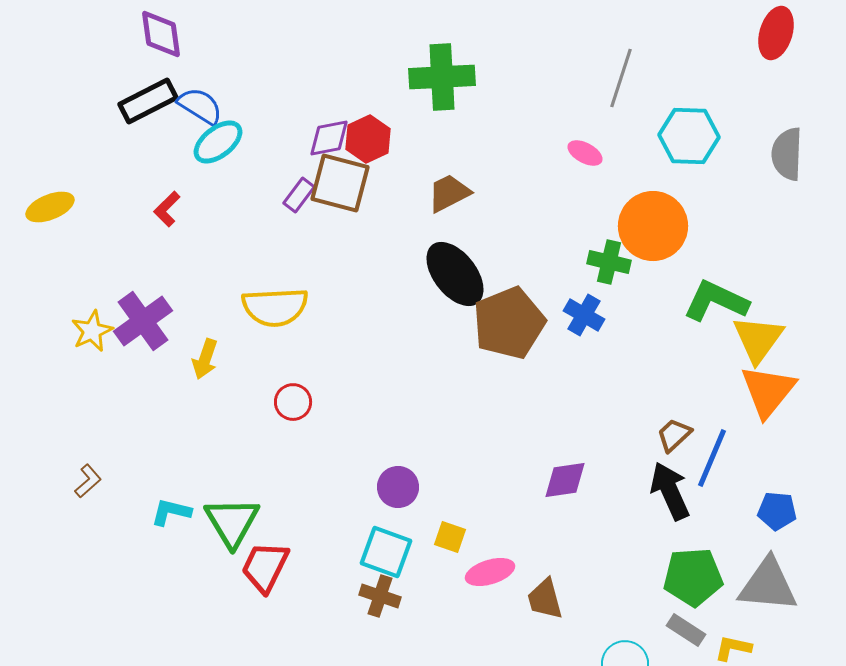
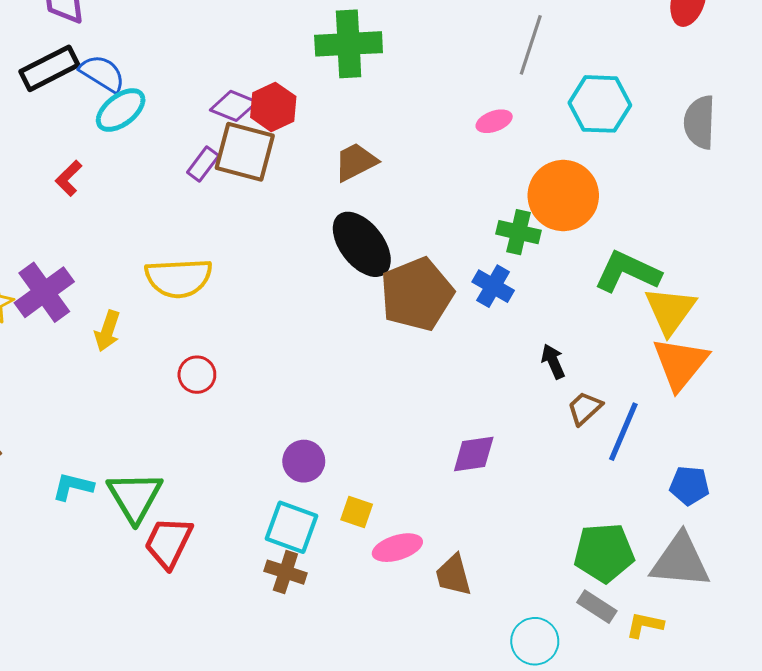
purple diamond: (329, 138) -> (234, 106), turned 33
pink ellipse: (585, 153) -> (494, 121), turned -48
black arrow: (670, 491) -> (553, 361), moved, size x0.6

